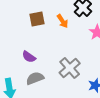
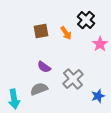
purple semicircle: (29, 57) -> (44, 67), moved

